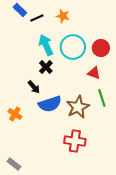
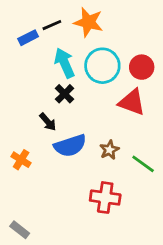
blue rectangle: (20, 10) -> (28, 38), moved, turned -72
orange star: (63, 16) -> (88, 22), size x1.5
red triangle: (94, 73) -> (132, 102), size x1.5
green line: (102, 98) -> (143, 164), moved, turned -36
brown star: (78, 107) -> (109, 150), size x0.6

